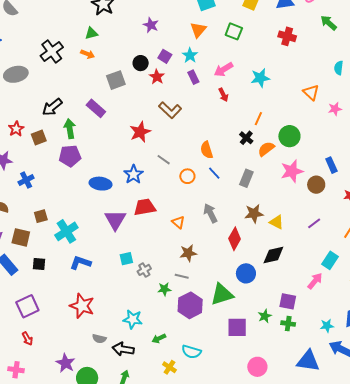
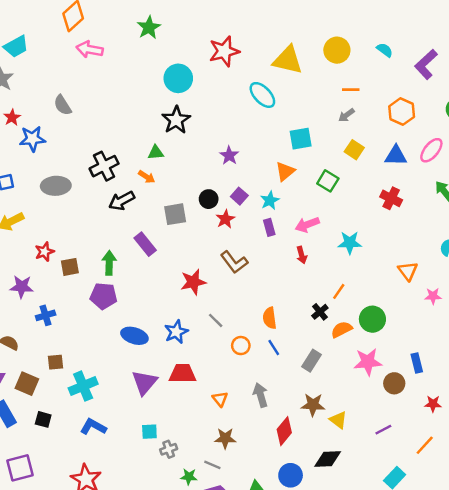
black arrow: (52, 107) -> (122, 201), moved

